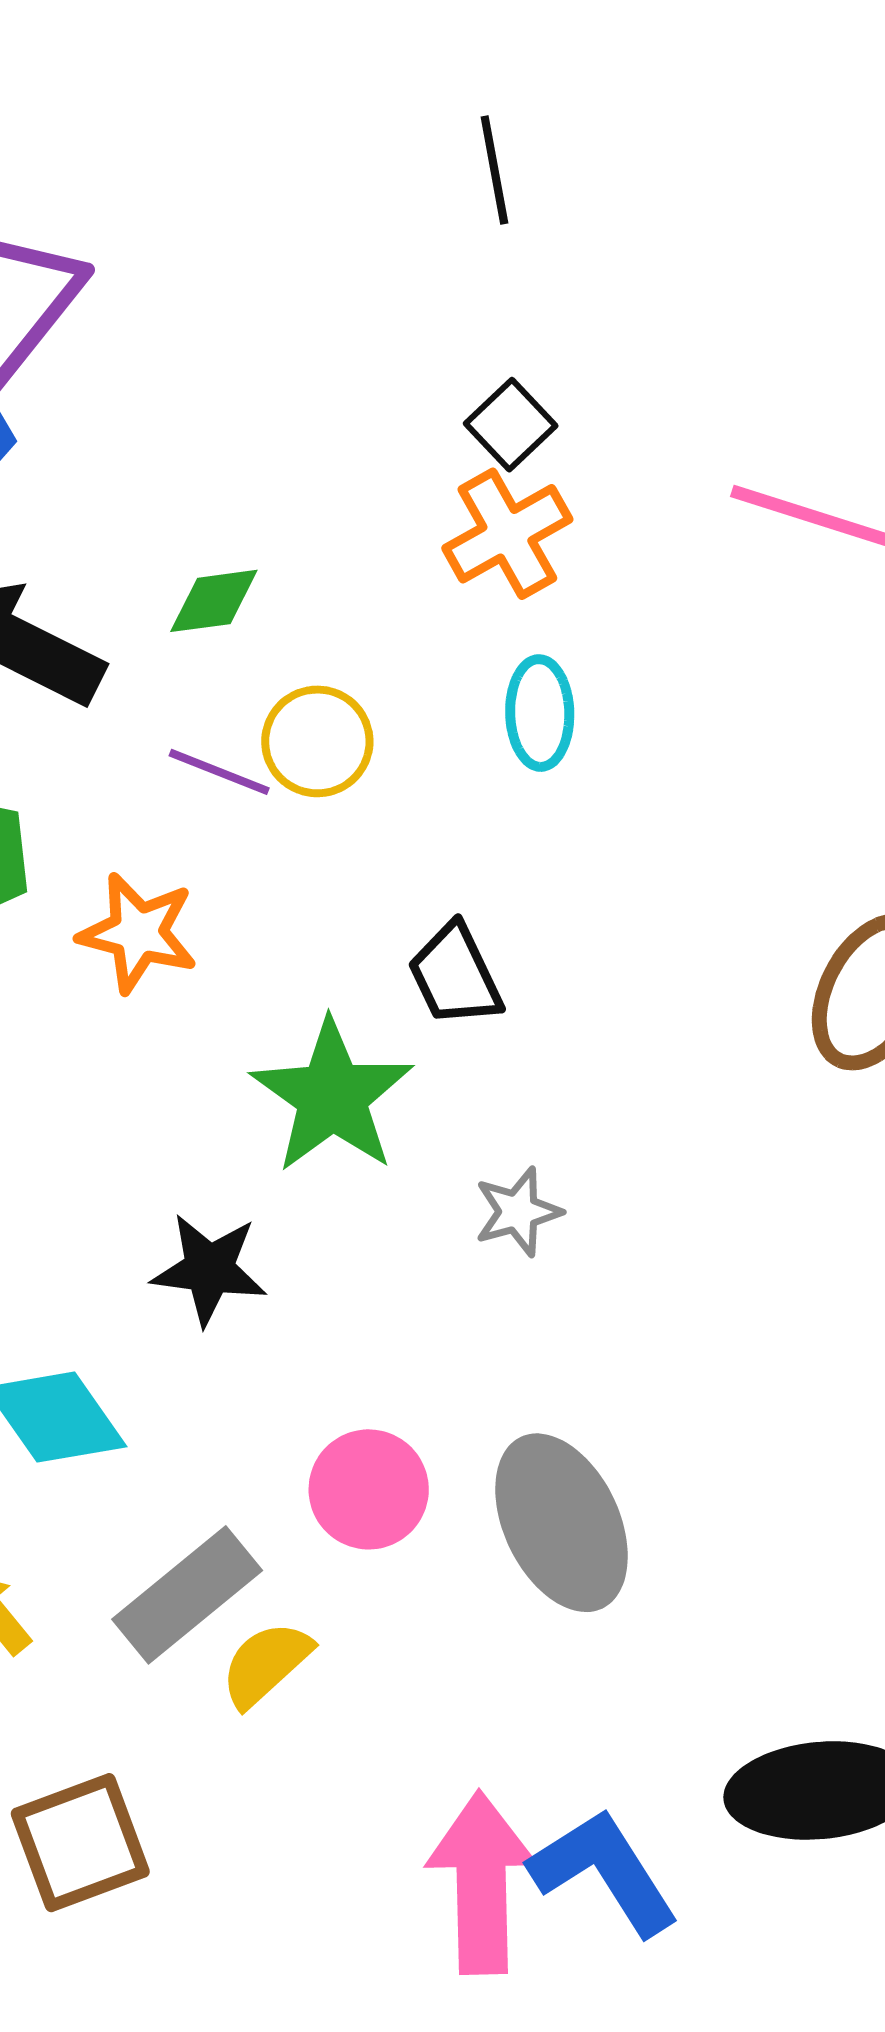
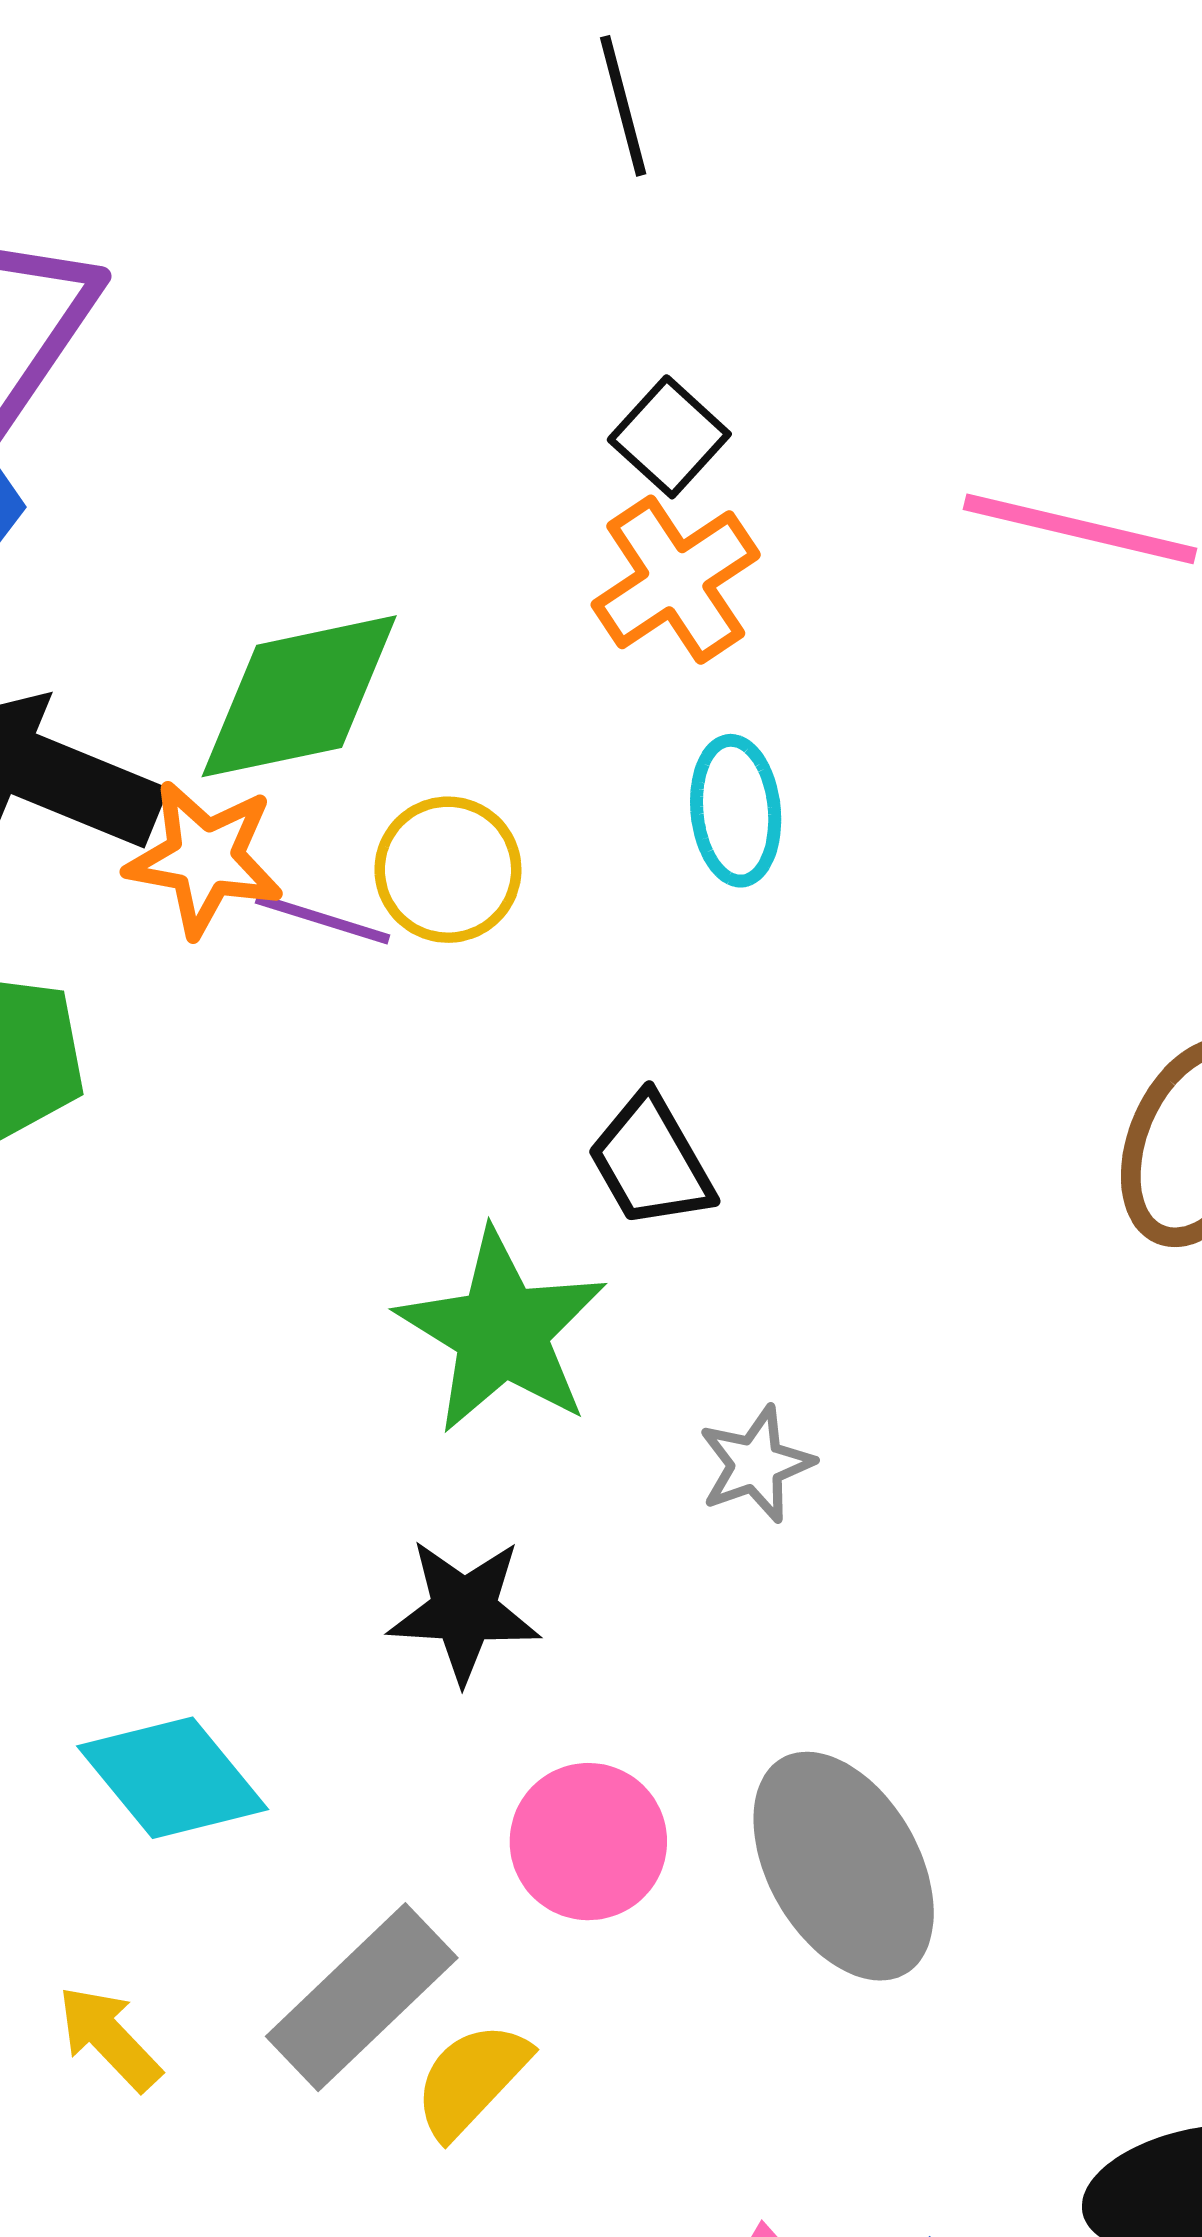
green diamond: (214, 601) -> (299, 696), size x1.8
orange star: (138, 933) -> (205, 858), moved
black star: (209, 1269) -> (464, 1610), moved

